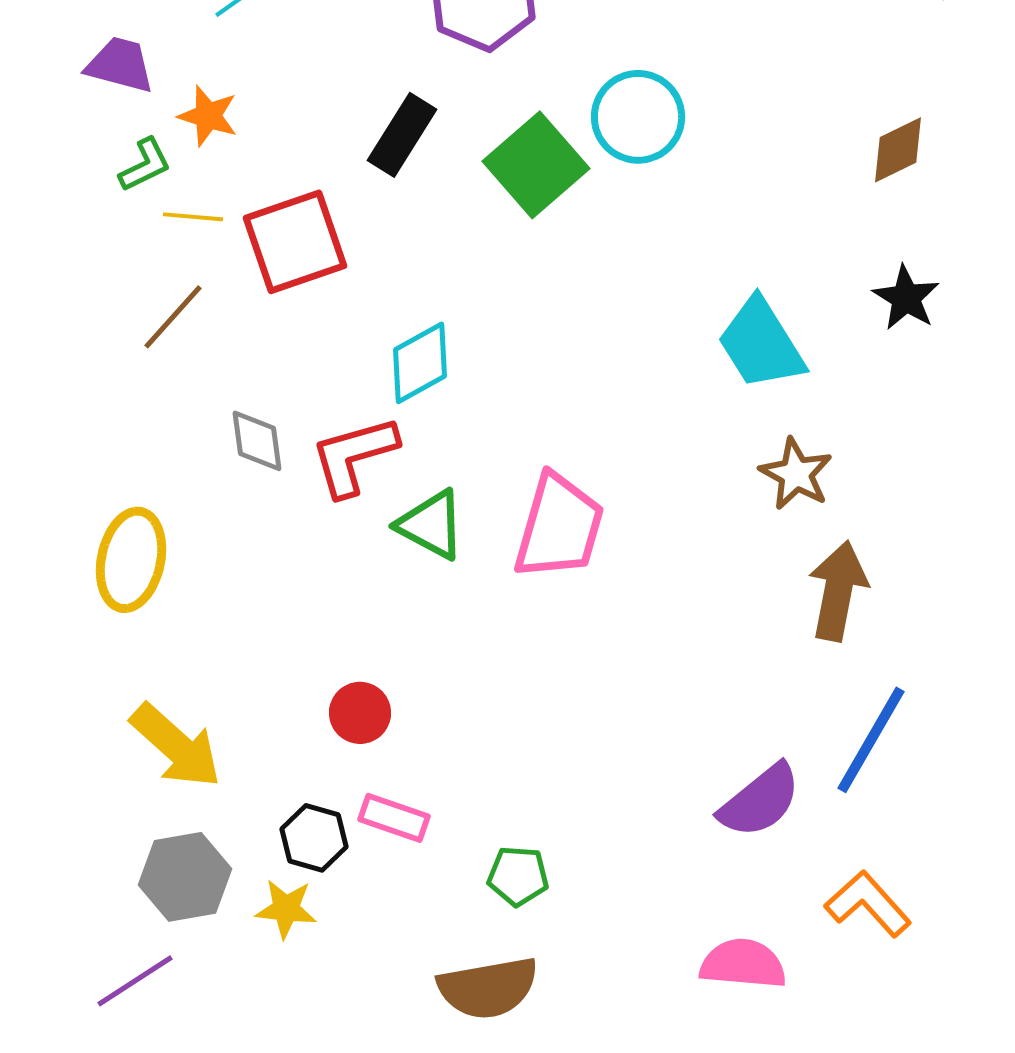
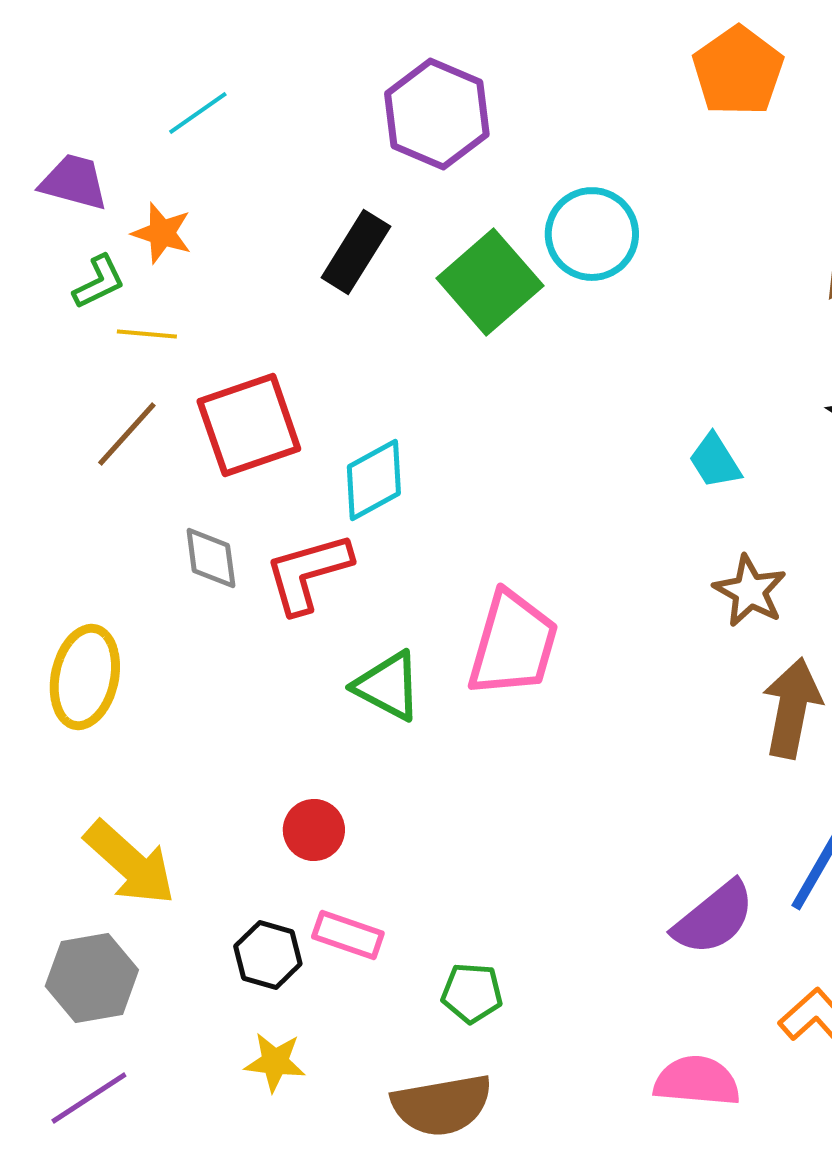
red square: (295, 242) -> (249, 425), moved
cyan trapezoid: (761, 344) -> (715, 461), size x0.6
green triangle: (431, 525) -> (388, 686), moved
gray hexagon: (185, 877) -> (92, 978), moved
yellow star: (286, 909) -> (275, 1062), moved

